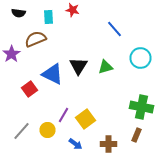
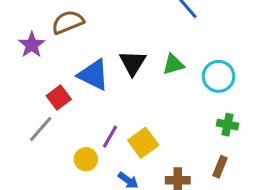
cyan circle: (140, 58) -> (218, 76), moved
green cross: (142, 107) -> (228, 125), size x0.6
gray line: (22, 131) -> (41, 129), moved

